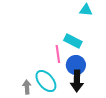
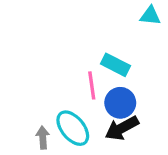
cyan triangle: (86, 10) -> (150, 16), moved
black arrow: (77, 81) -> (122, 128), turned 60

